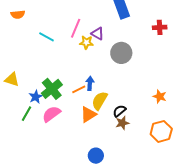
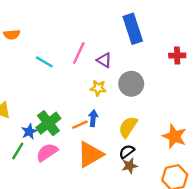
yellow star: (86, 42) -> (98, 88), moved
orange star: (160, 96) -> (174, 136), size x1.5
yellow semicircle: (100, 101) -> (128, 127), moved
orange triangle: (88, 114) -> (90, 154), size x1.4

